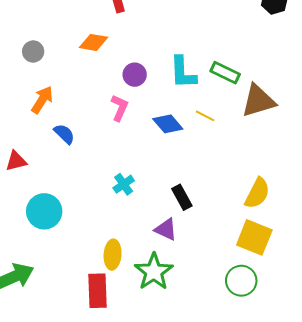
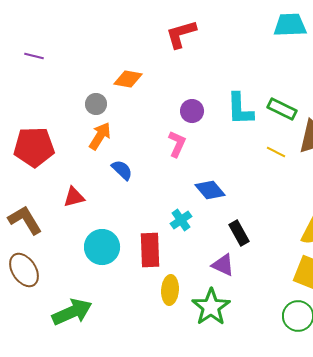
orange diamond: (93, 42) -> (128, 79), moved
gray circle: (33, 51) -> (96, 104), moved
yellow line: (205, 116) -> (276, 152), moved
blue diamond: (168, 124) -> (210, 190), moved
red rectangle: (97, 291) -> (150, 250), moved

